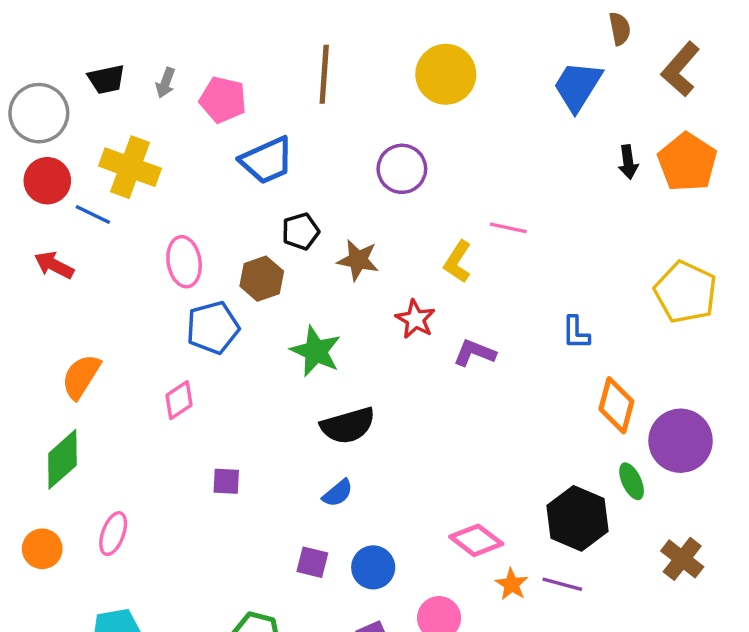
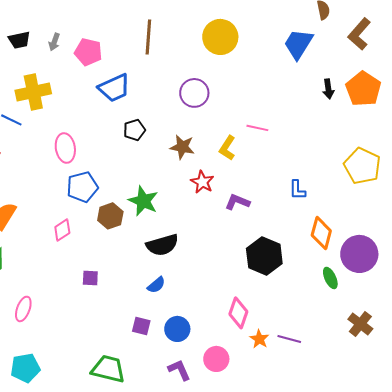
yellow cross: (130, 167) -> (33, 92), turned -32
brown star: (358, 260) -> (182, 147), moved
brown hexagon: (262, 279) -> (110, 216), moved
black hexagon: (578, 518) -> (264, 256), moved
pink diamond: (476, 540) -> (238, 313), turned 72

